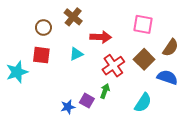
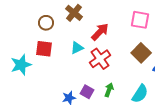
red arrow: (101, 37) -> (100, 32), turned -48
red cross: (113, 66) -> (100, 59), moved
green arrow: (105, 91) -> (109, 90), moved

